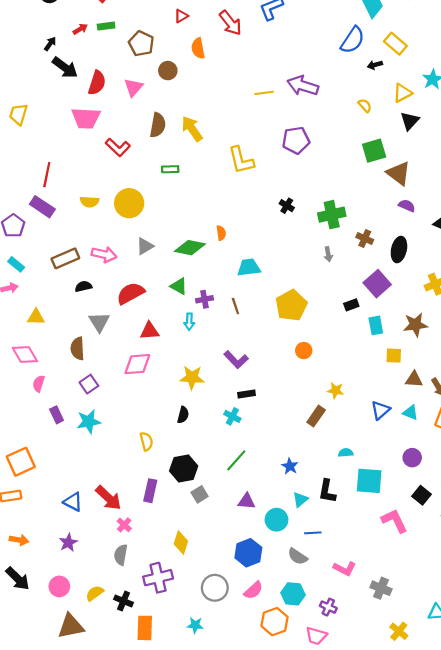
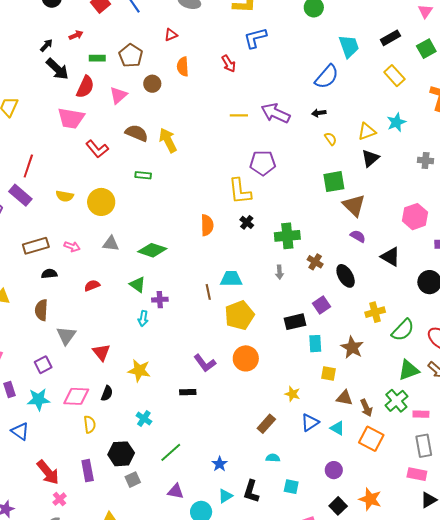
red arrow: (230, 23) -> (229, 64), moved, size x0.7
green rectangle: (106, 26) -> (97, 58), moved
yellow rectangle: (395, 44) -> (394, 76), moved
black arrow: (375, 65) -> (319, 113), moved
brown semicircle: (158, 125) -> (137, 133), turned -85
yellow L-shape: (241, 160) -> (240, 191), moved
orange semicircle: (221, 233) -> (207, 225), moved, size x1.5
gray triangle: (145, 246) -> (111, 244), turned 30
black ellipse: (399, 250) -> (346, 276), turned -50
pink arrow: (104, 254) -> (72, 247), size x0.7
cyan trapezoid: (249, 267) -> (231, 279), moved
purple square: (377, 284) -> (321, 305), size x0.7
red semicircle: (131, 293) -> (92, 285), size x0.6
black rectangle: (351, 305) -> (295, 322), size x1.5
brown line: (235, 306) -> (208, 292), moved
gray triangle: (99, 322) -> (66, 336), moved
brown star: (415, 325) -> (352, 347), turned 30
red triangle: (149, 331) -> (101, 352), moved, turned 48
brown semicircle: (77, 349) -> (41, 310), moved
orange circle: (304, 351) -> (246, 358), size x1.6
purple L-shape: (236, 360) -> (205, 363), moved
pink diamond: (137, 364) -> (76, 396), moved
yellow star: (336, 390) -> (292, 394), moved
black semicircle: (183, 415) -> (107, 393), moved
cyan cross: (232, 416) -> (144, 419), moved
brown rectangle: (316, 416) -> (266, 424), moved
cyan square: (369, 481) -> (291, 487), size x0.6
purple rectangle: (150, 491) -> (88, 471), turned -30
blue triangle: (73, 502) -> (20, 431), moved

